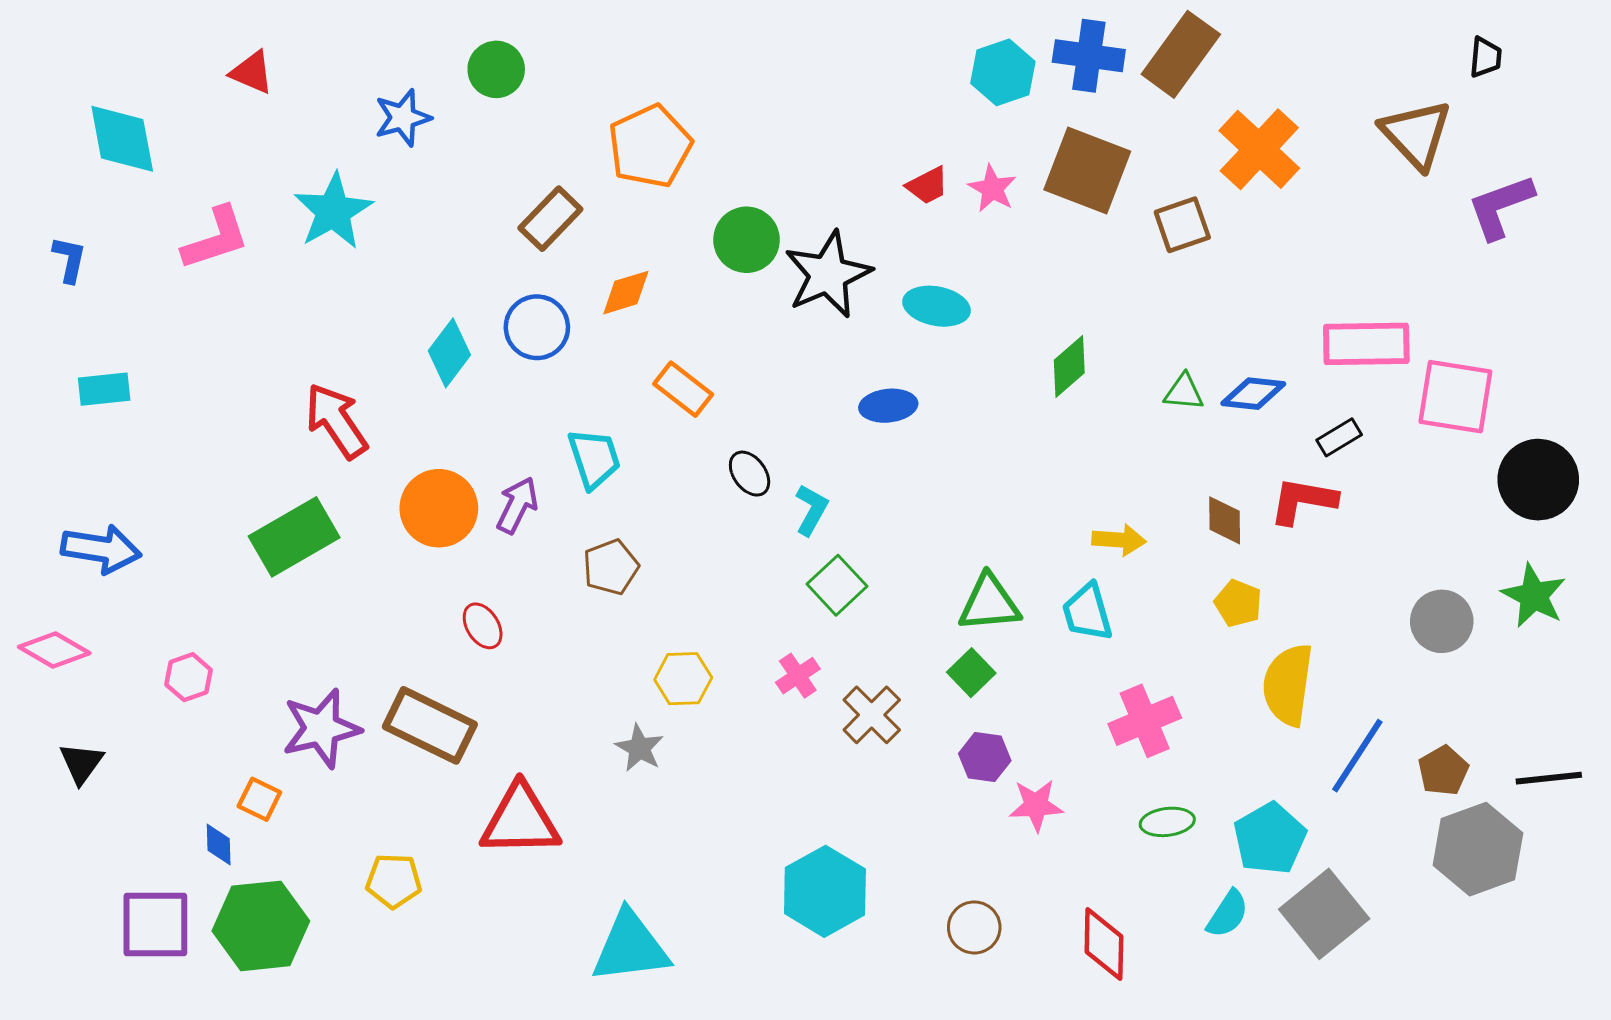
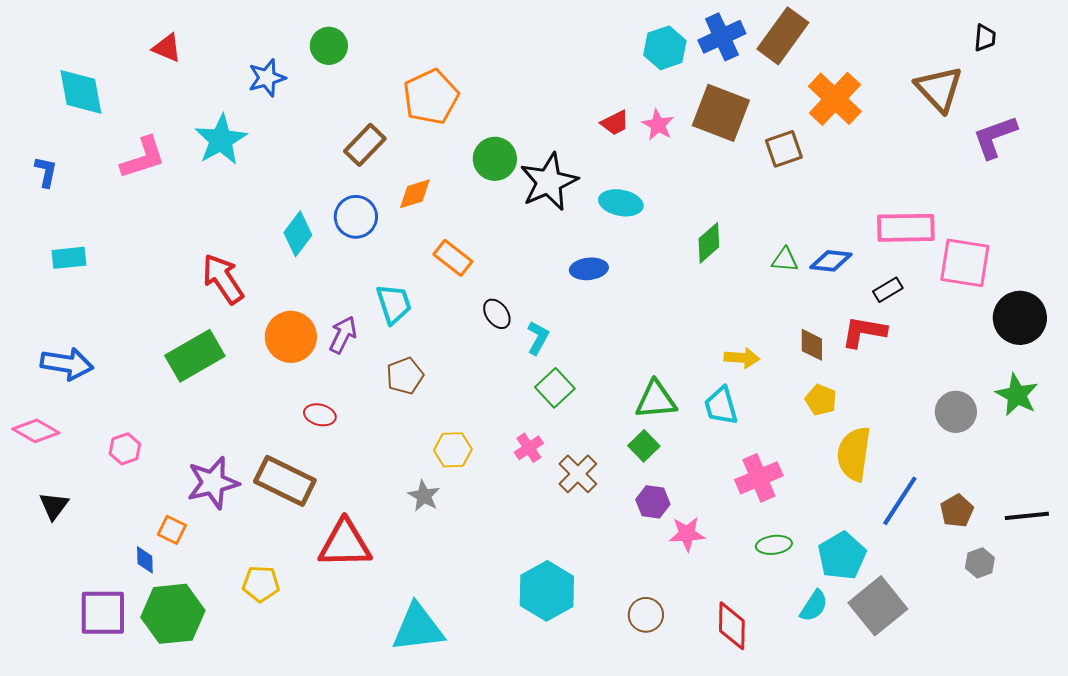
blue cross: (1089, 56) -> (722, 37), turned -33
red ellipse: (483, 626) -> (320, 415), turned -44
gray hexagon: (1478, 849) -> (980, 563), size x0.5

